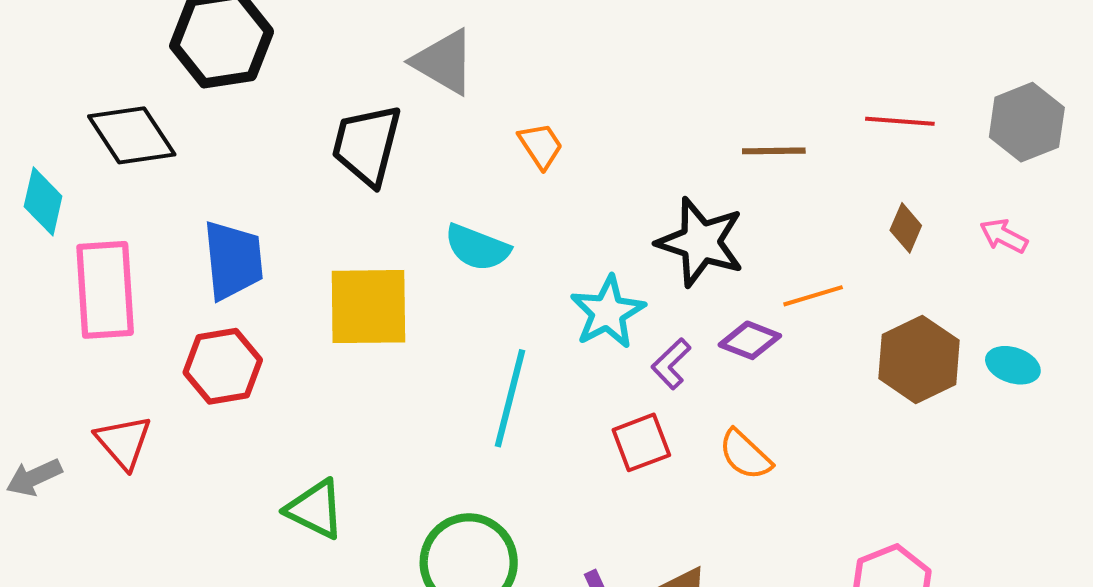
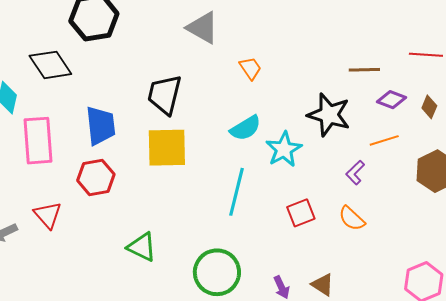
black trapezoid: (367, 145) -> (165, 95), moved
cyan semicircle: (477, 248) -> (246, 128), moved, turned -52
purple diamond: (750, 340) -> (391, 100), moved
purple L-shape: (671, 364) -> (355, 173), moved

